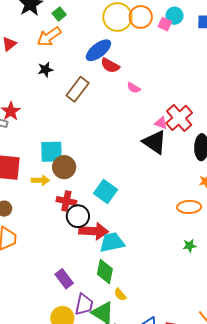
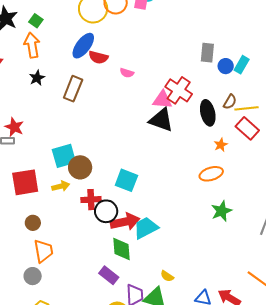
orange arrow: (49, 37) -> (32, 45), turned 130
pink triangle: (161, 123) -> (162, 100), size x1.5
green star: (190, 246) -> (222, 211), size x1.5
green diamond: (105, 272) -> (122, 249), moved

